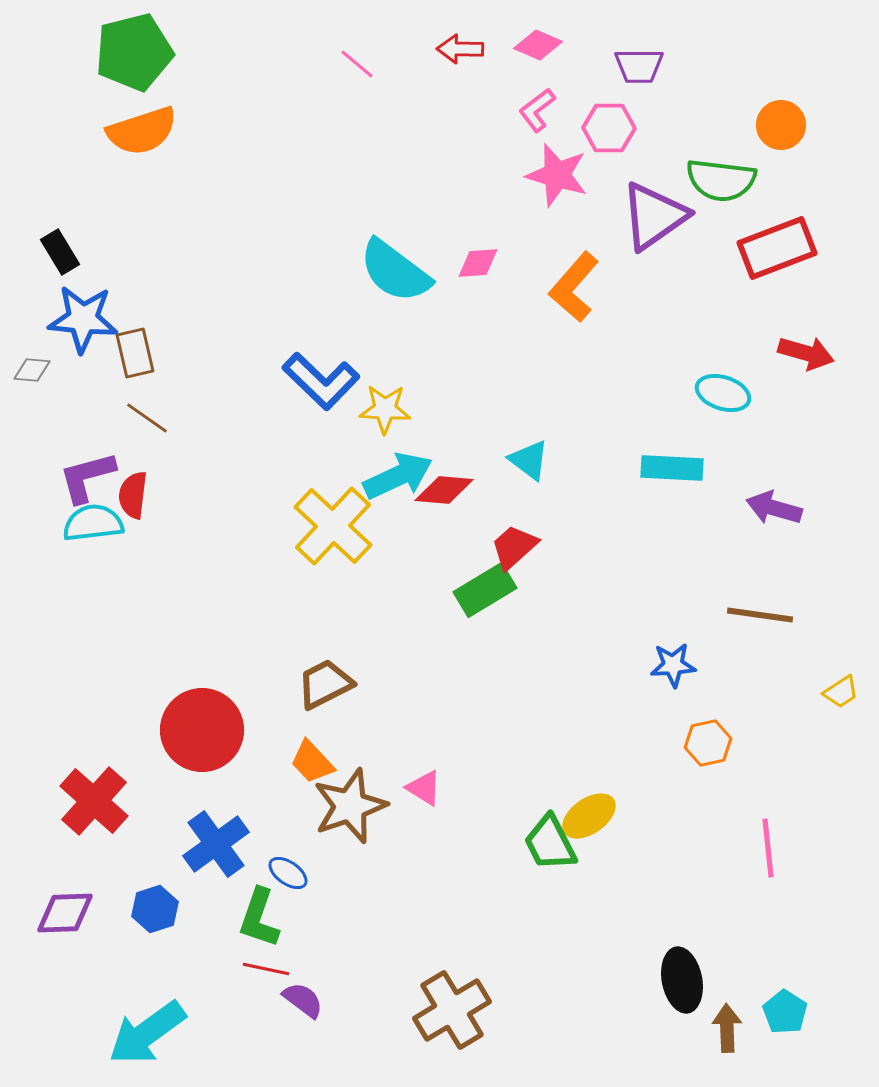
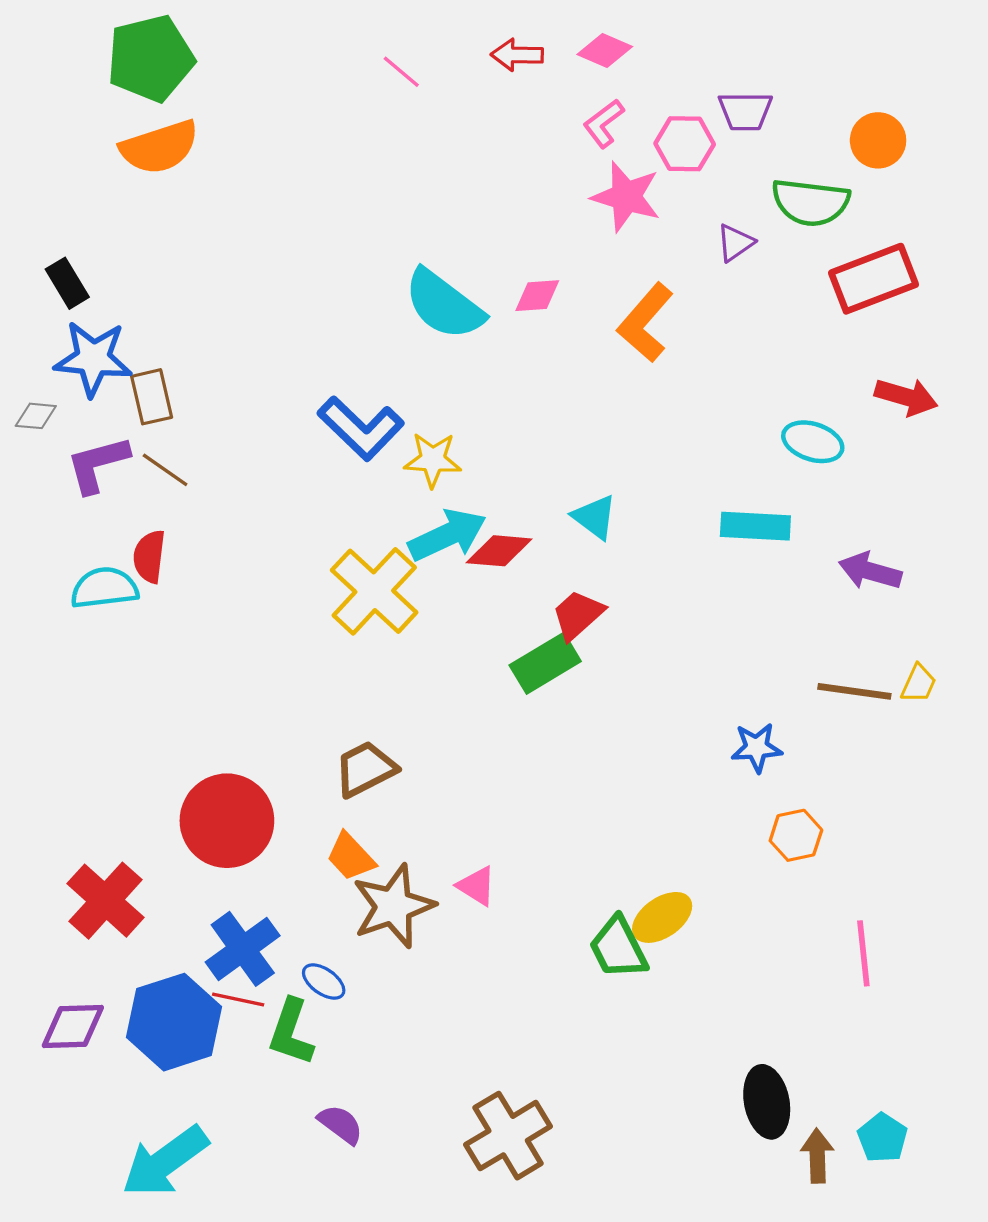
purple trapezoid: (639, 66) -> (745, 111), moved
purple triangle: (654, 216) -> (735, 243), size x0.5
purple L-shape: (87, 477) -> (98, 464), moved
yellow trapezoid: (841, 692) -> (918, 684), moved, turned -33
blue hexagon: (155, 909) -> (174, 1022), size x1.8
red line: (266, 969) -> (238, 1000), moved

